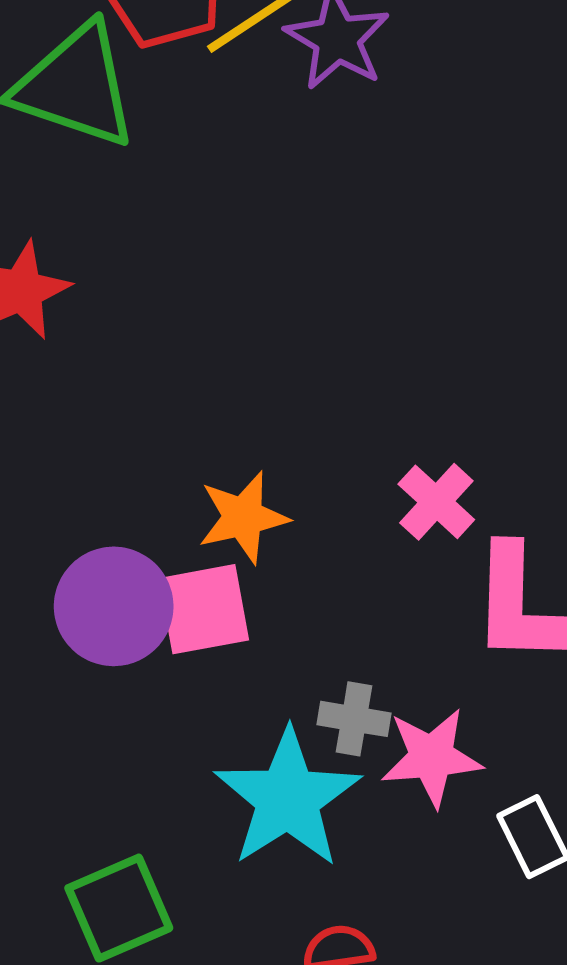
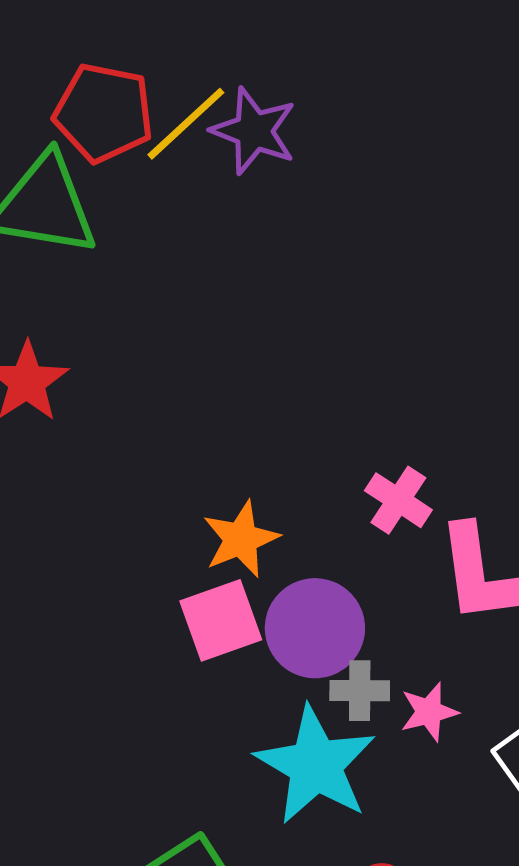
purple circle: (114, 606) -> (315, 628), moved
pink star: (432, 757) -> (429, 712), size x0.7

